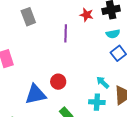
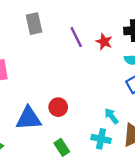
red star: (87, 15) -> (104, 42), moved
purple line: (66, 33) -> (76, 37), moved, turned -36

